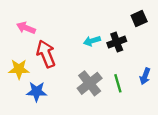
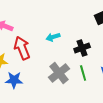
cyan arrow: (92, 41) -> (53, 37), moved
black cross: (117, 42) -> (82, 48), moved

